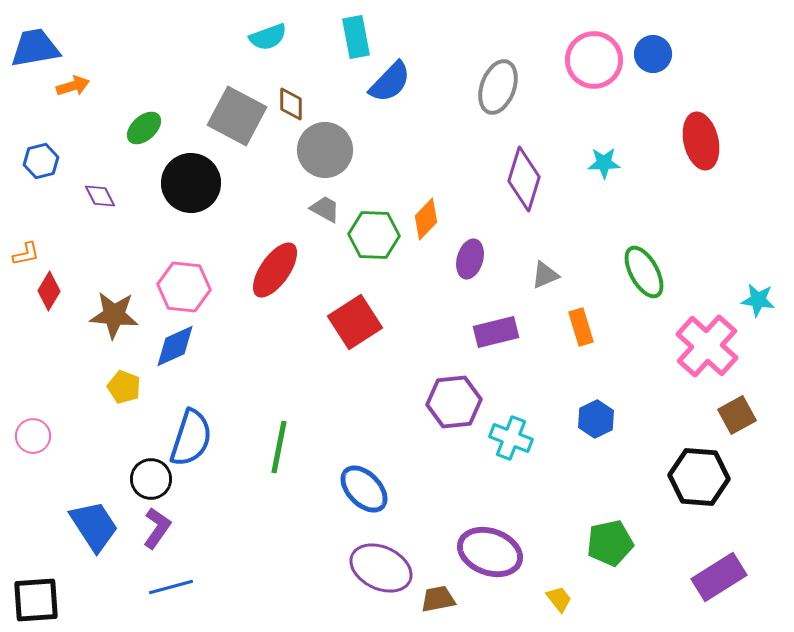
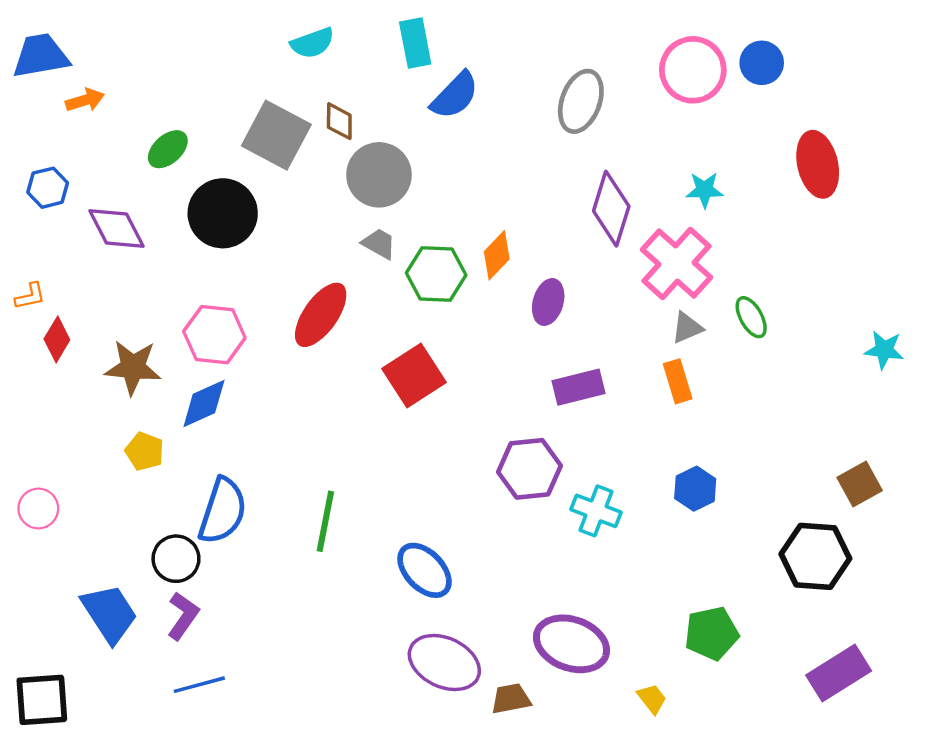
purple diamond: (100, 196) -> (116, 228), size x1.6
green ellipse: (644, 272) -> (751, 317), size x0.7
gray triangle: (545, 275) -> (687, 328), moved
pink cross: (707, 346) -> (677, 263), moved

